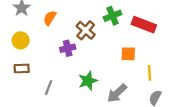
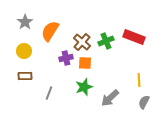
green cross: (113, 16) -> (106, 41), moved
orange semicircle: (50, 18) -> (50, 31), size x1.5
orange square: (128, 54) -> (85, 63), moved

